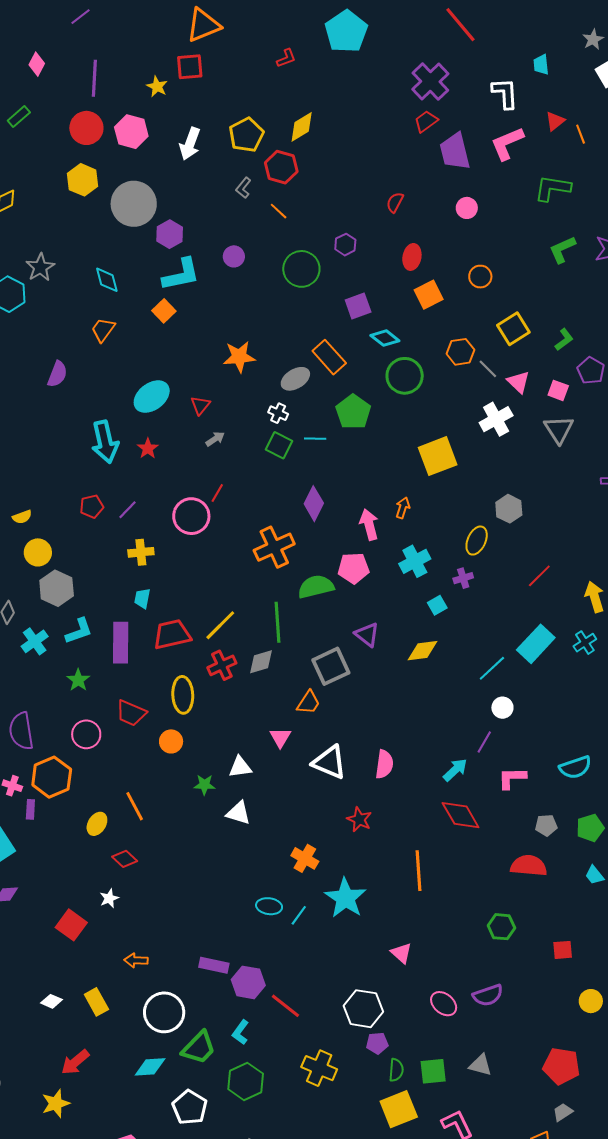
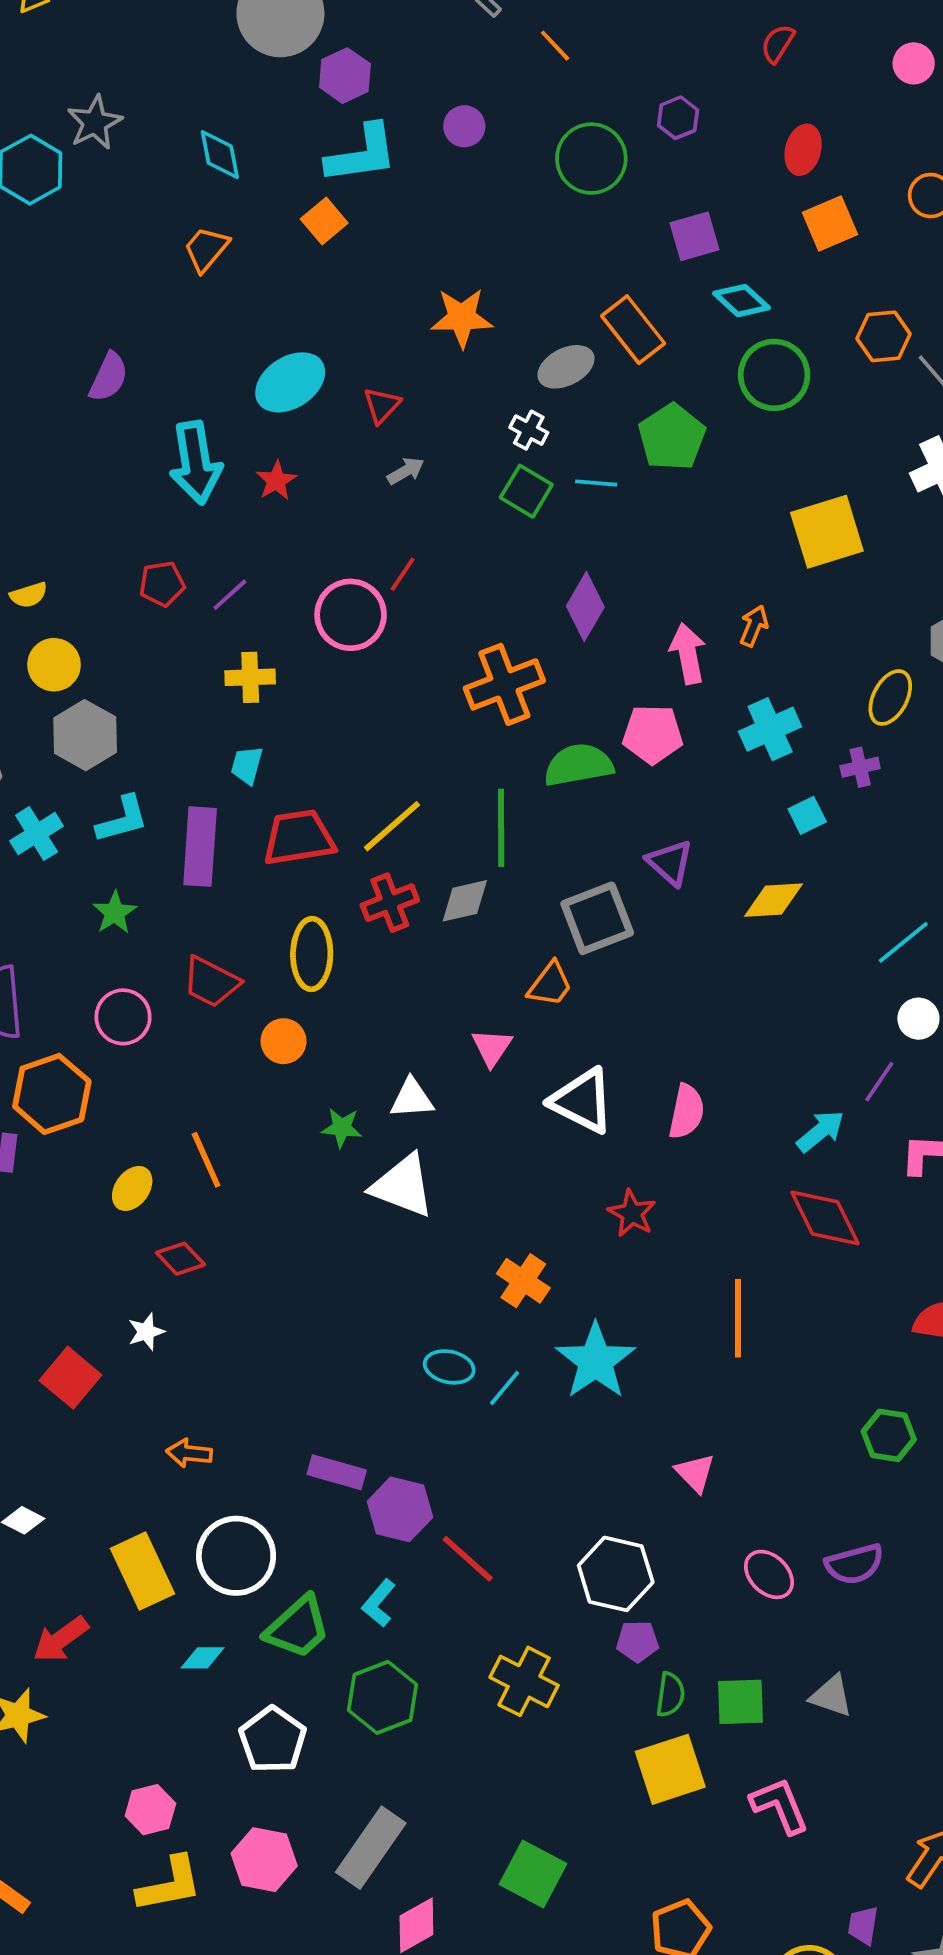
purple semicircle: (57, 374) -> (109, 377), moved
white triangle: (238, 813) -> (403, 1186), size x1.4
yellow rectangle: (96, 1002) -> (142, 1571), moved, size x1.4
cyan diamond: (150, 1067) -> (203, 1658), size x0.7

